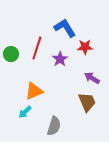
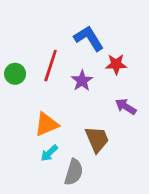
brown trapezoid: (87, 102) -> (97, 139), moved
cyan arrow: (25, 112) -> (49, 153), moved

